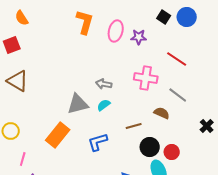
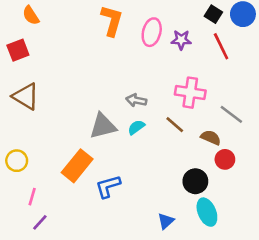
red line: (177, 59) -> (221, 46), moved, turned 30
brown line: (134, 126) -> (175, 125), moved, turned 56
blue L-shape: (98, 142) -> (108, 186), moved
red circle: (172, 152) -> (225, 159), moved

